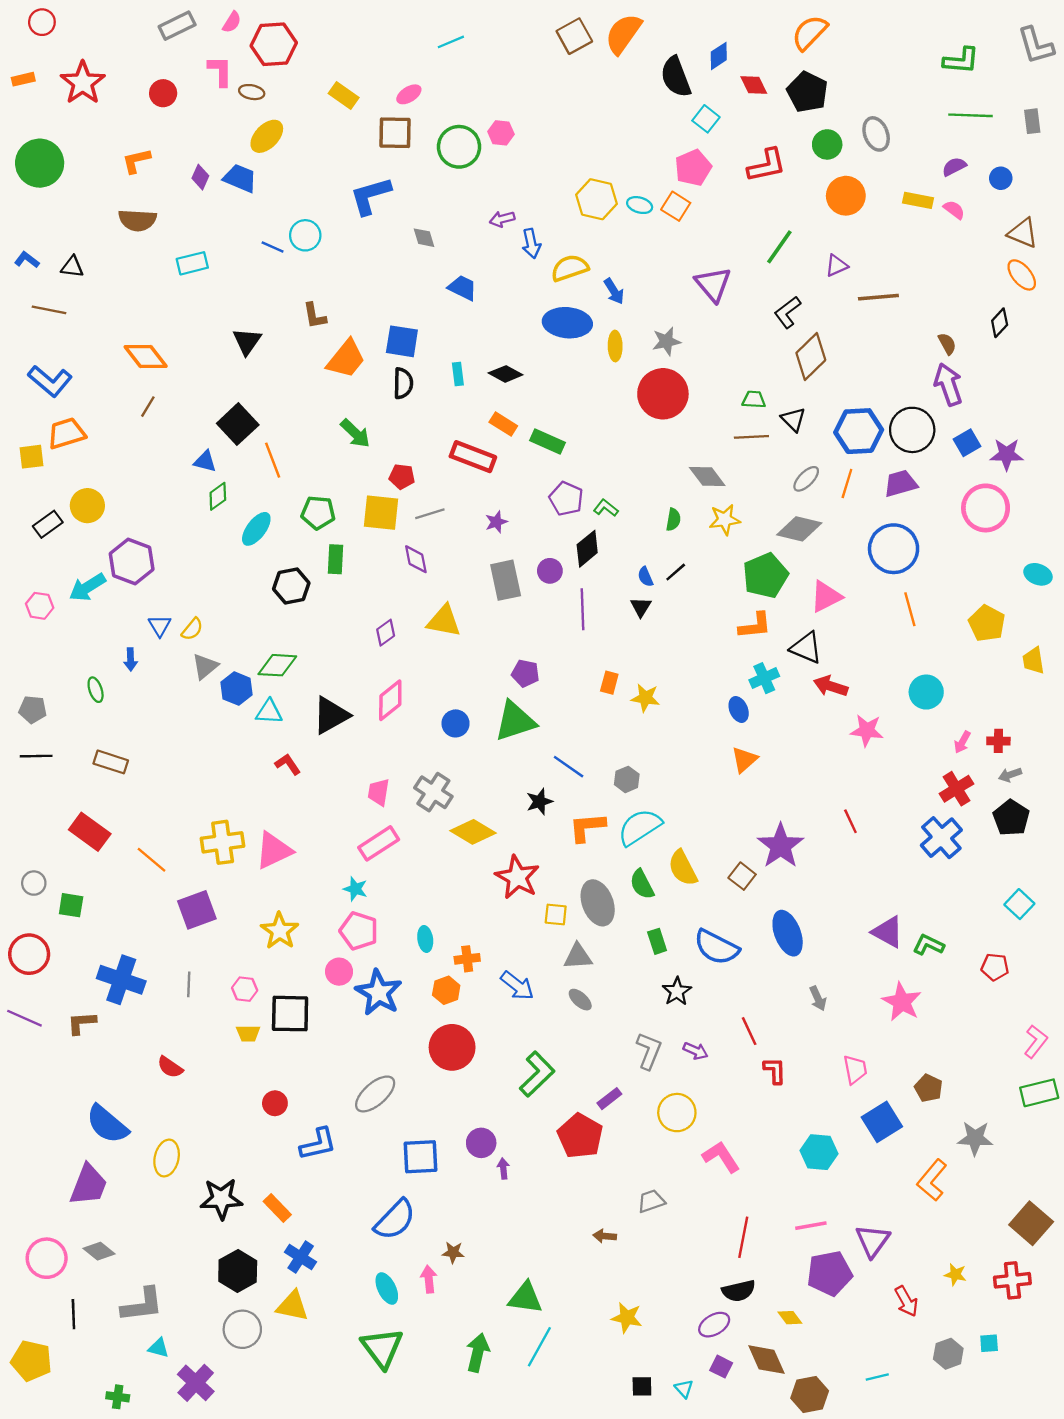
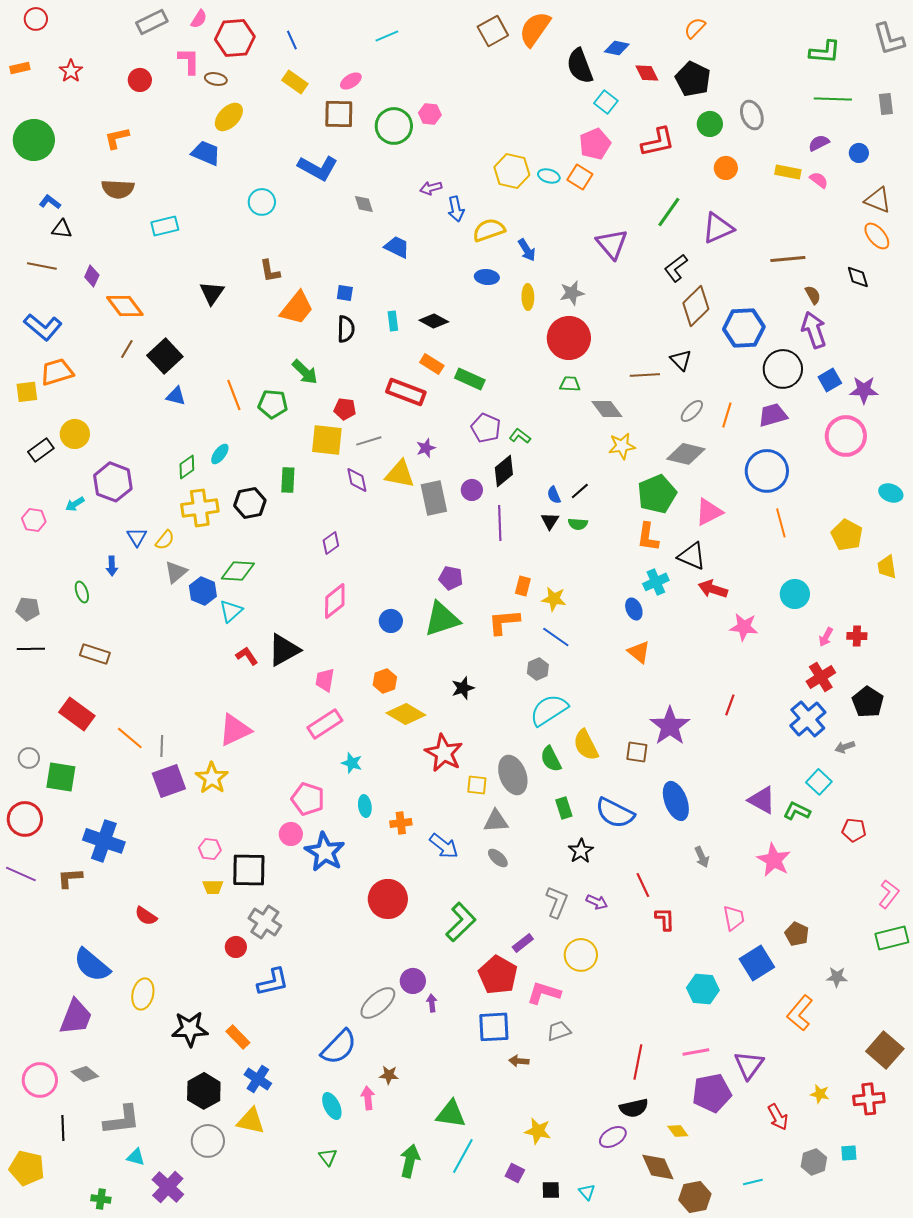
orange semicircle: (810, 33) -> (695, 28), size x0.7
blue diamond: (719, 56) -> (617, 48), turned 45
red star: (83, 83) -> (71, 71), size x0.6
purple diamond: (200, 177) -> (92, 276), moved
blue L-shape: (370, 196) -> (318, 168), turned -135
orange circle: (846, 196) -> (726, 168), size x0.7
blue line: (273, 247) -> (292, 40), moved, turned 42
blue L-shape: (27, 260) -> (50, 202), moved
purple triangle: (836, 266) -> (718, 228), size x1.6
brown line: (878, 297) -> (788, 259), moved
blue ellipse: (567, 323) -> (487, 277), size x0.6
black diamond: (1000, 323) -> (858, 277), turned -60
blue square: (402, 341) -> (345, 293), size x0.6
green trapezoid: (754, 400) -> (570, 384), moved
black square: (238, 424) -> (165, 356), moved
blue hexagon: (859, 431) -> (744, 328), moved
green diamond: (218, 496) -> (187, 467), moved
green pentagon: (318, 513) -> (273, 404), moved
green semicircle: (673, 520) -> (578, 524), moved, turned 84
cyan ellipse: (256, 529) -> (220, 454), size x0.7
cyan arrow: (87, 587) -> (75, 504), size x0.6
yellow triangle: (444, 621) -> (400, 474), moved
orange L-shape: (755, 626) -> (648, 537), turned 104
cyan triangle: (269, 712) -> (231, 611), turned -45
black triangle: (331, 715) -> (284, 650), moved
orange triangle: (744, 760) -> (639, 652), turned -40
blue line: (569, 767) -> (556, 637), moved
gray arrow: (1010, 775) -> (845, 747), moved
gray cross: (433, 792) -> (265, 922), moved
red line: (850, 821) -> (730, 705), turned 45
orange L-shape: (587, 827) -> (504, 622), moved
yellow cross: (223, 842) -> (200, 508), moved
brown square: (742, 876) -> (637, 752), turned -30
cyan star: (355, 889) -> (352, 763), moved
cyan square: (1019, 904) -> (819, 782), moved
green square: (71, 905) -> (61, 777), size x1.4
yellow star: (280, 931) -> (212, 778), moved
gray line: (189, 984) -> (162, 746), moved
orange hexagon: (446, 990) -> (385, 681), moved
gray ellipse: (375, 1094) -> (378, 1003), moved
gray star: (975, 1138) -> (837, 977), size x0.7
blue square: (421, 1157) -> (494, 1027), moved
pink L-shape: (721, 1157) -> (544, 993), moved, turned -40
green triangle: (382, 1348) -> (328, 1157), size x0.5
purple square: (721, 1367) -> (515, 1173), moved

